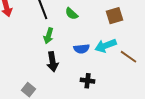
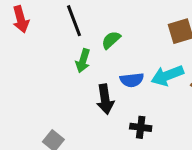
green semicircle: (72, 14) -> (111, 40), moved, turned 96
black arrow: (53, 62) -> (105, 99), moved

